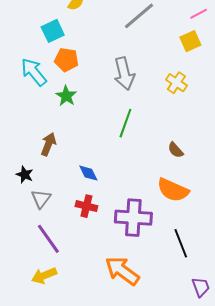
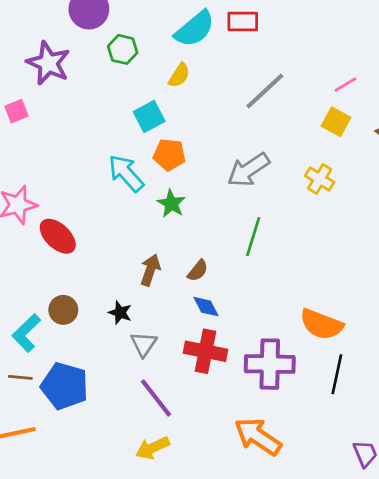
yellow square: (190, 41) -> (336, 122), turned -35
gray arrow: (124, 74) -> (248, 170), turned 72
brown semicircle: (176, 150) -> (198, 271), moved, turned -96
red cross: (86, 206) -> (206, 351), size x1.4
black line: (181, 243) -> (337, 374), moved, turned 36

